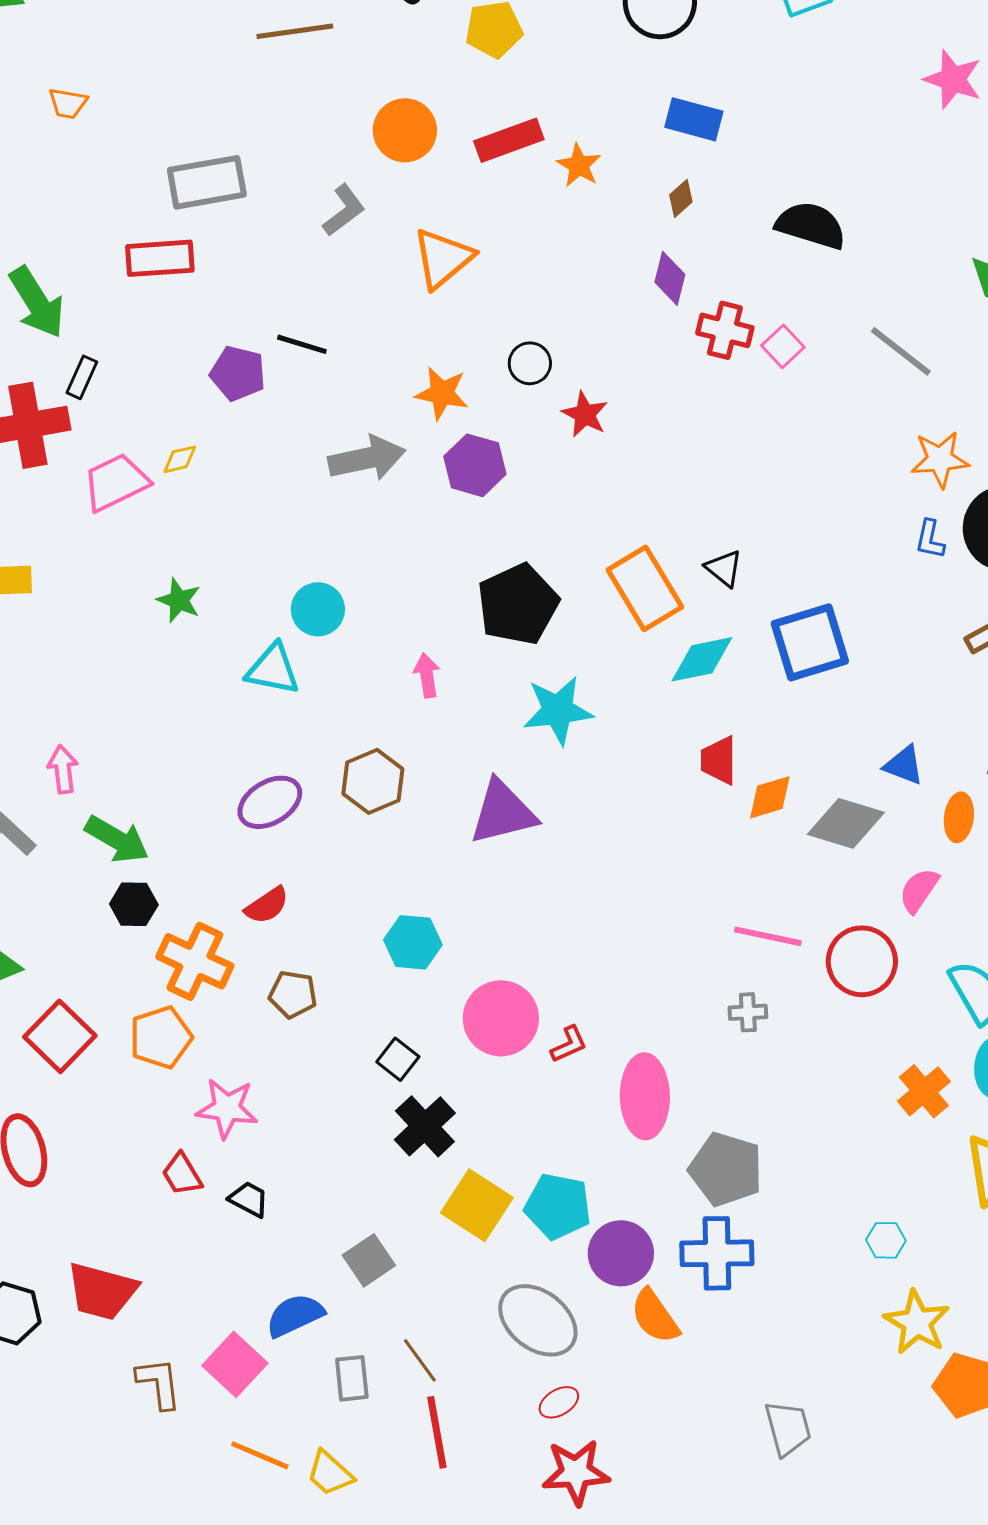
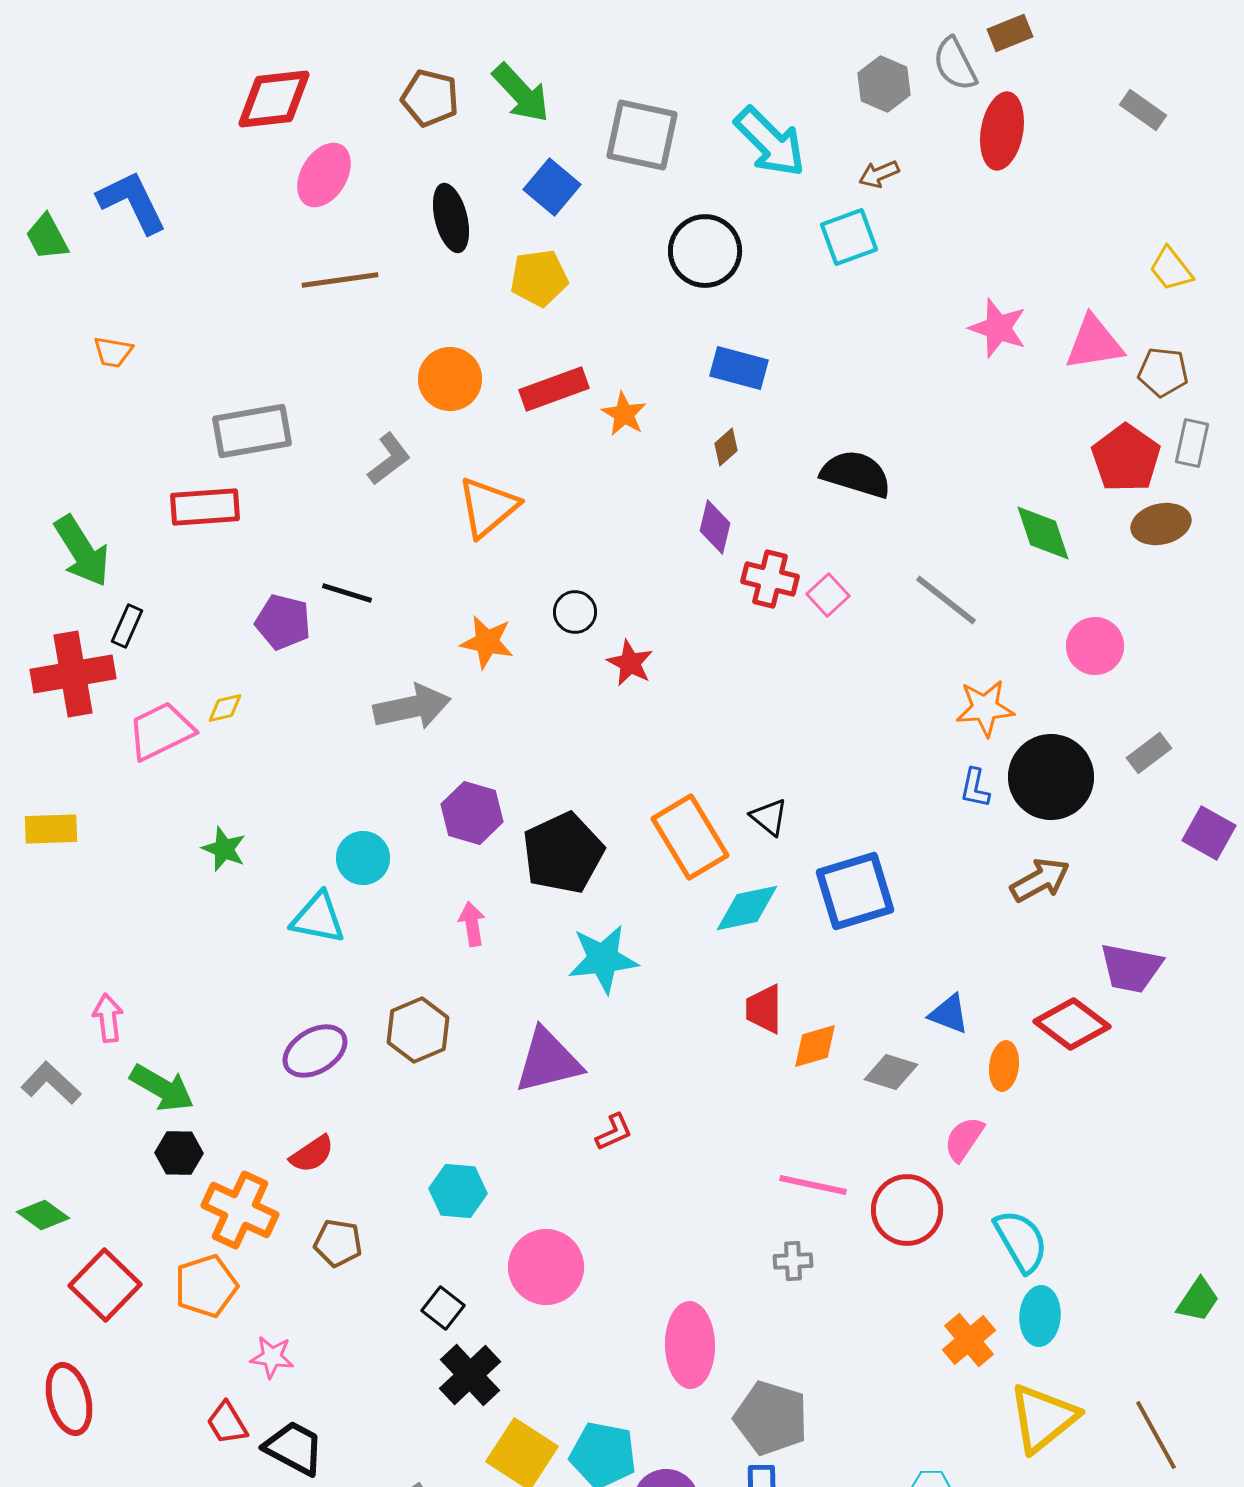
purple hexagon: (475, 465) -> (472, 813), moved
gray diamond: (846, 823) -> (891, 1072), size x0.7
red L-shape: (569, 1044) -> (614, 1132), moved
pink star: (227, 1108) -> (272, 1357), size x0.7
black trapezoid: (249, 1199) -> (294, 1448), size x1.5

